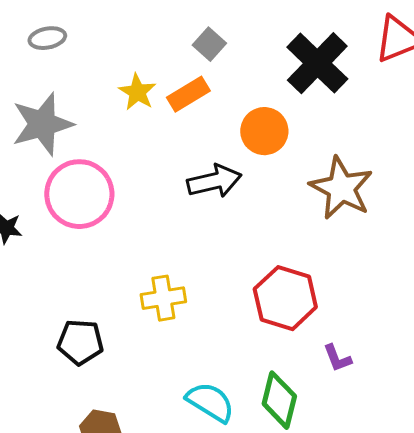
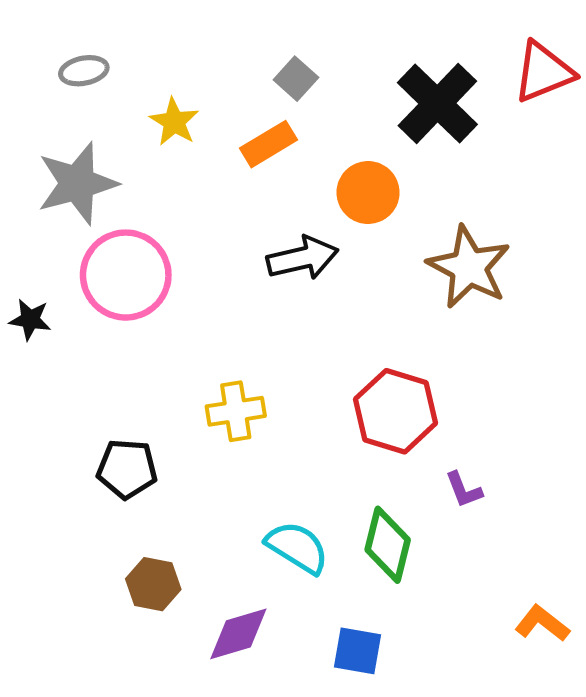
yellow star: (137, 92) -> (174, 122), moved

